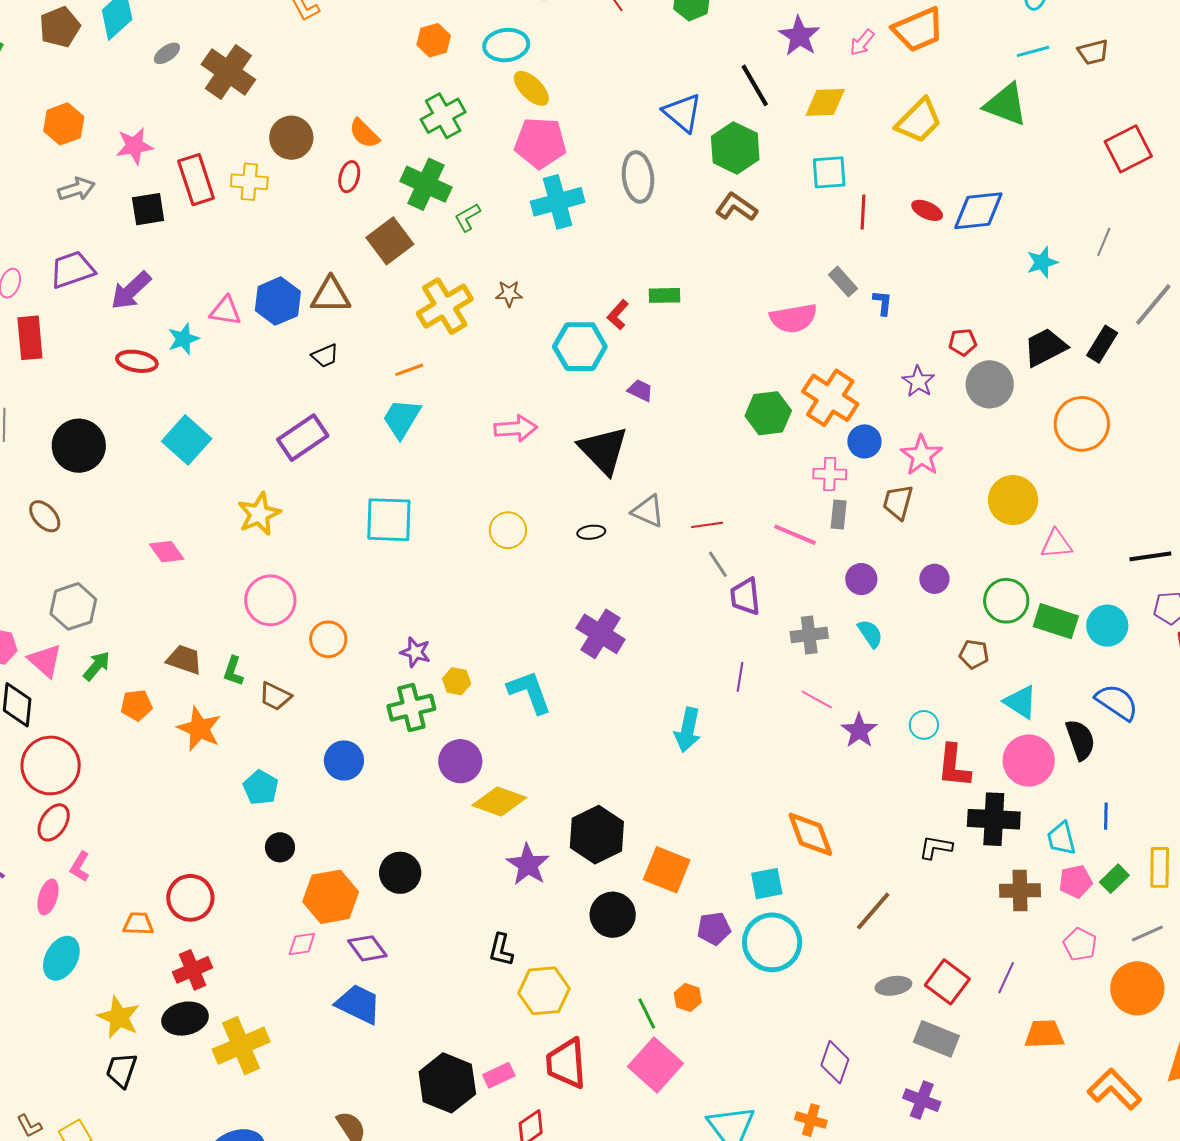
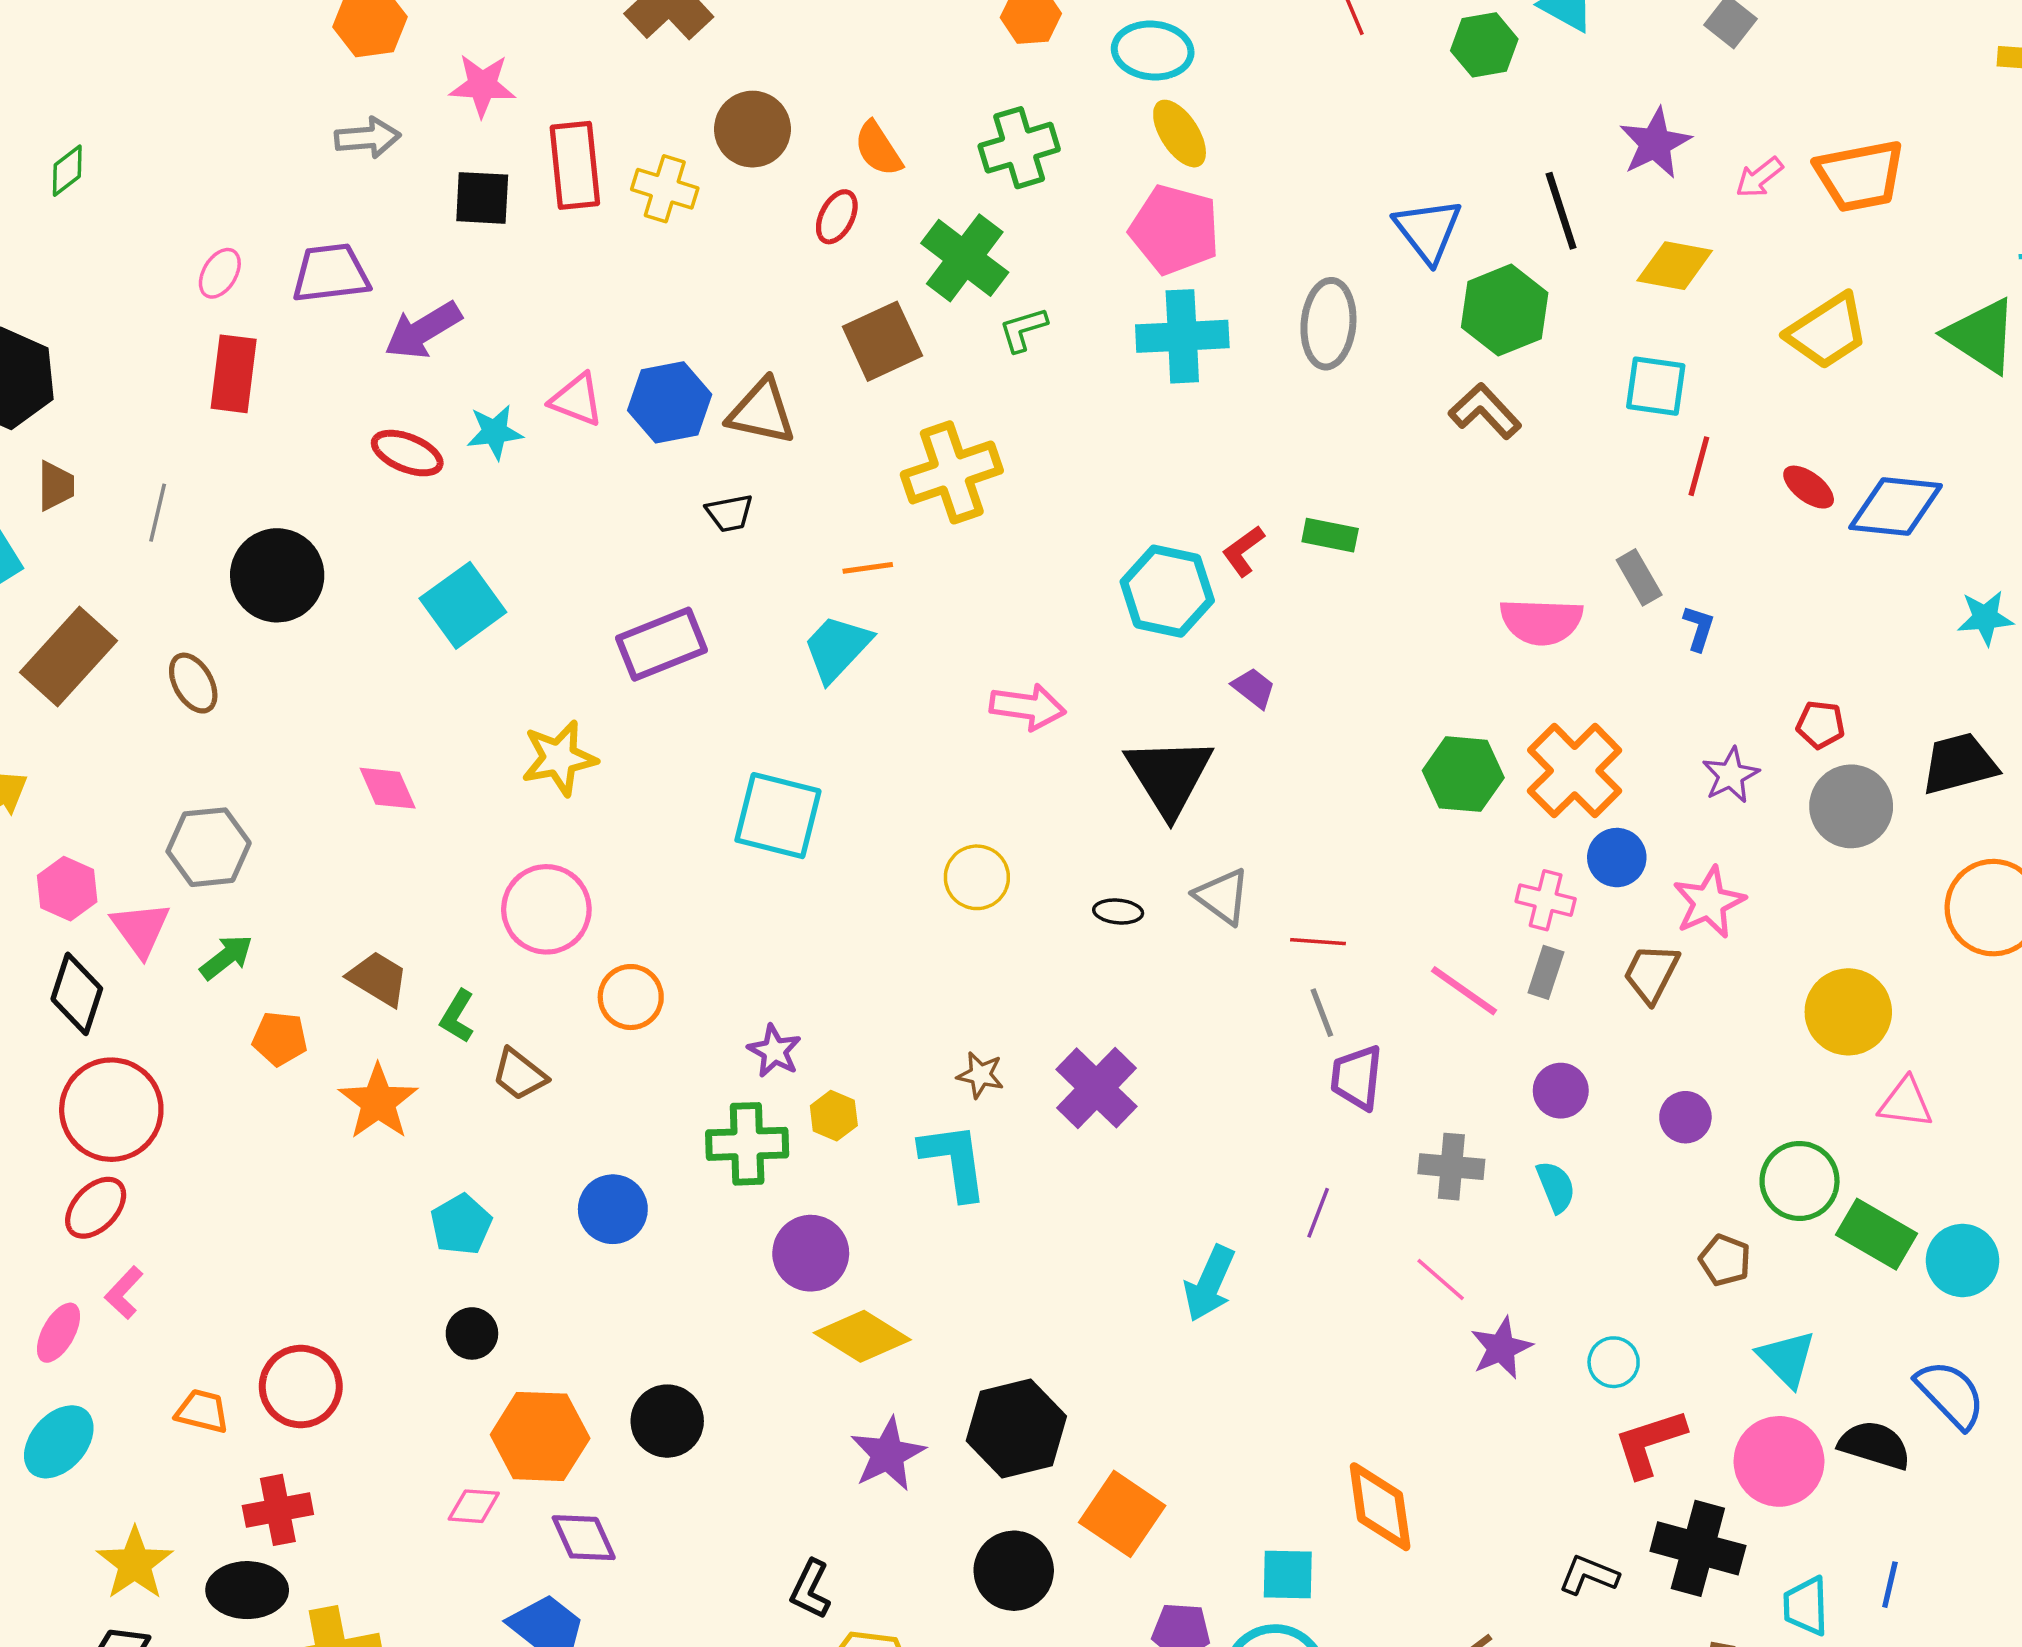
brown star: (509, 294) -> (980, 1075), moved
black semicircle: (1080, 740) -> (1875, 1445), turned -66
red L-shape: (954, 766) -> (1650, 1443), turned 54

